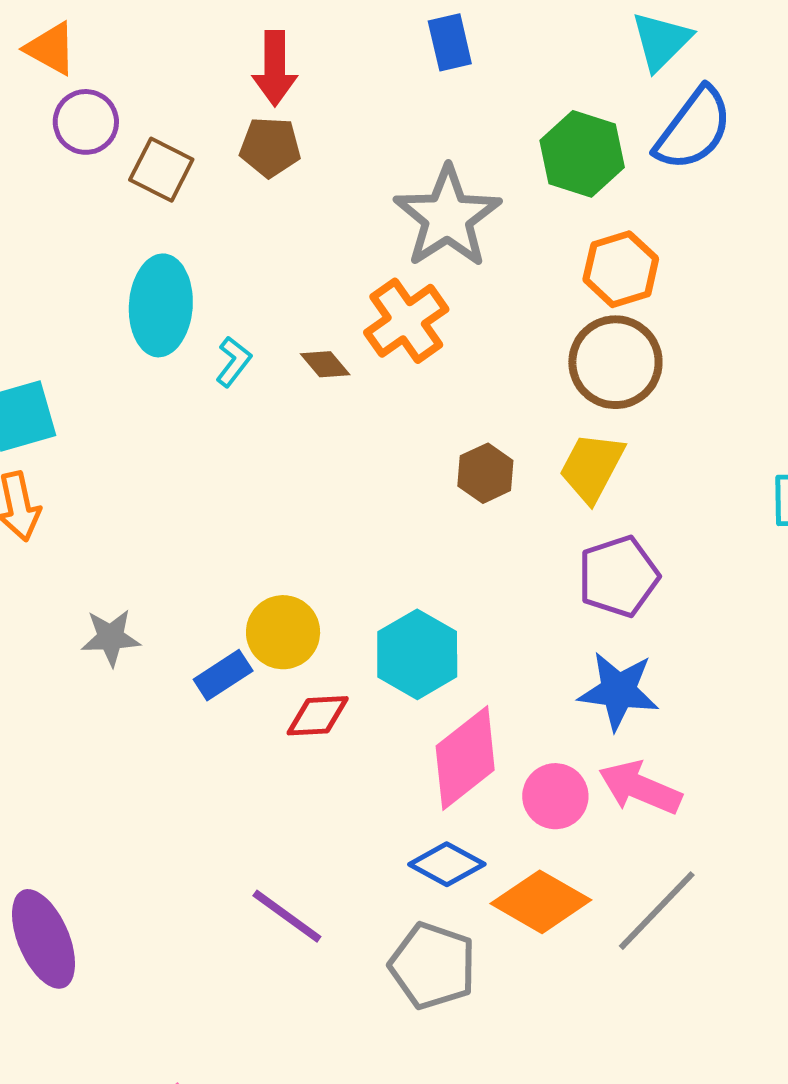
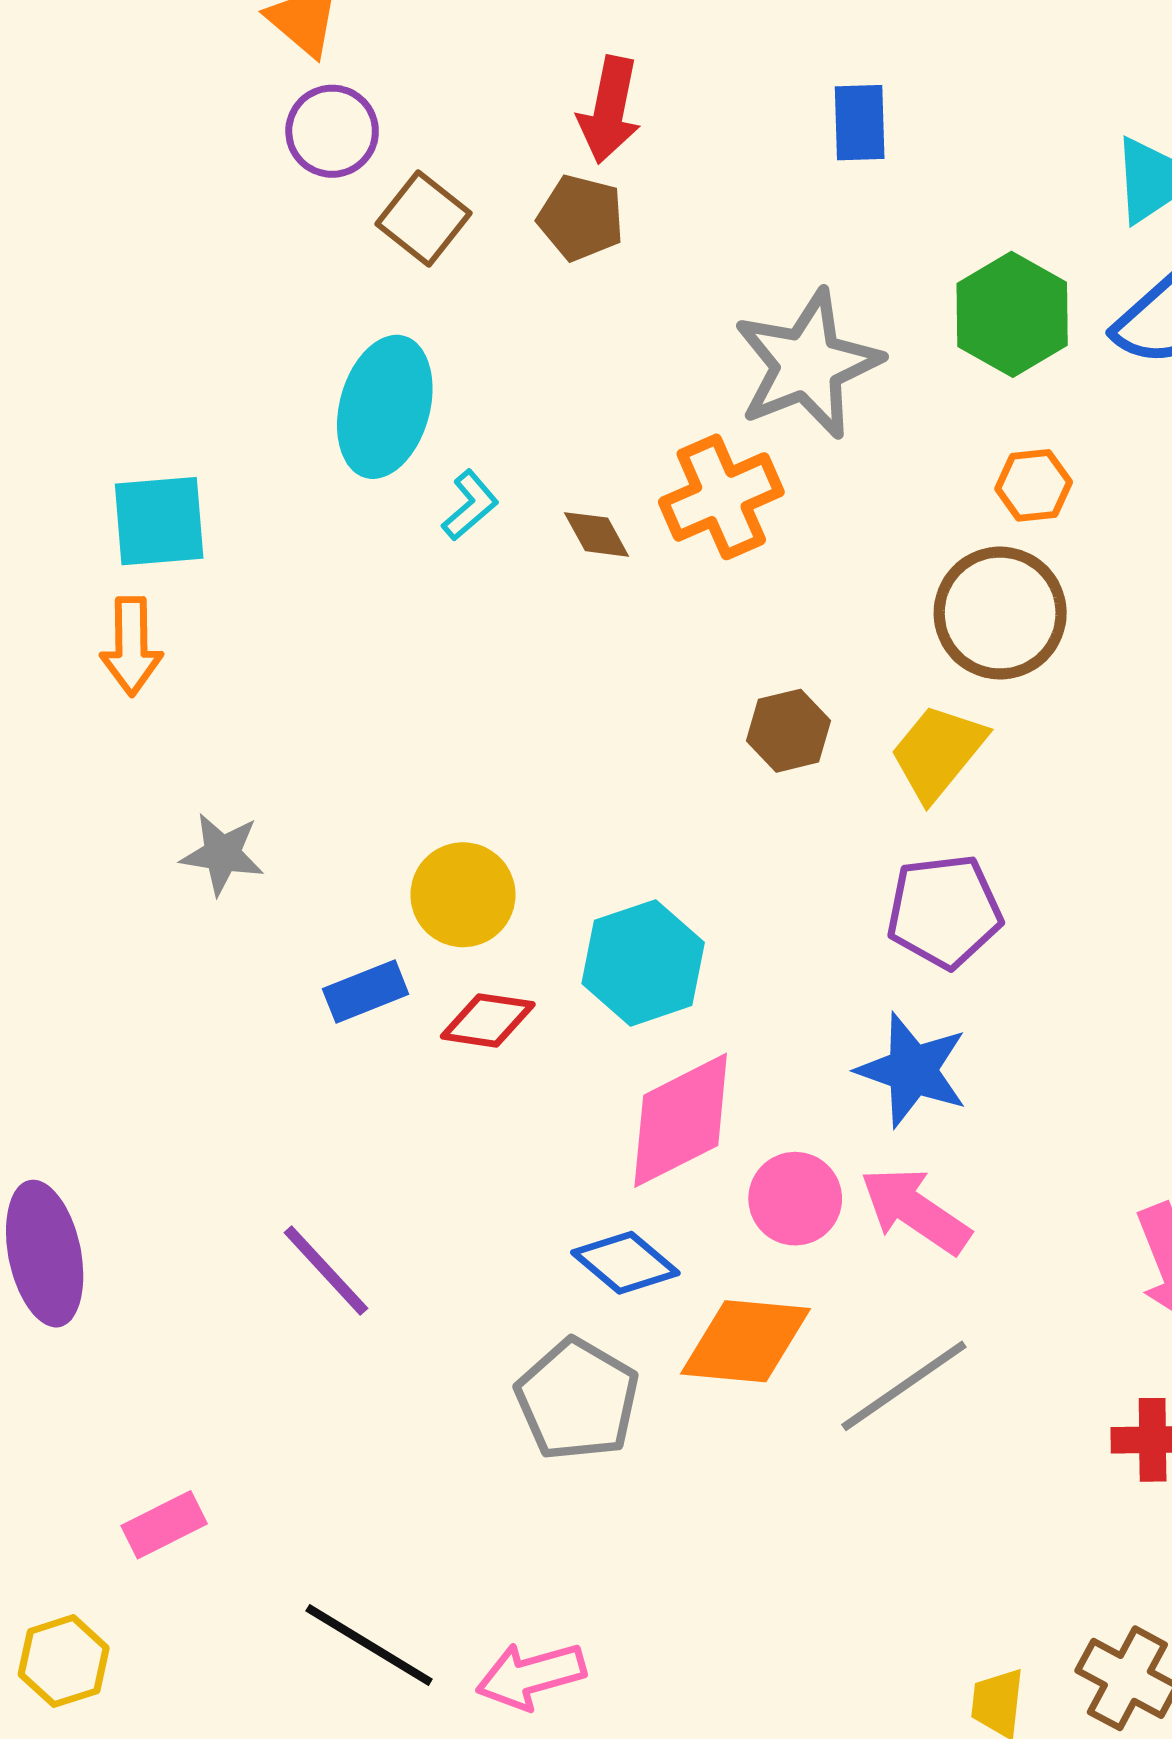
orange hexagon: (621, 269) -> (1034, 485), size x0.7
blue rectangle: (223, 675) -> (366, 991), moved
orange diamond: (541, 902) -> (746, 1341), turned -36
purple line: (287, 916) -> (326, 1271), moved

